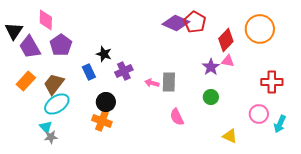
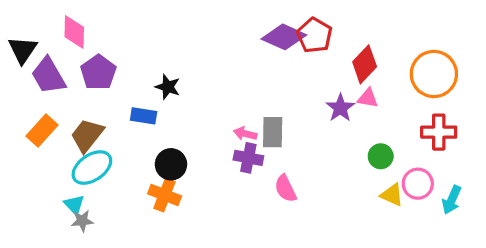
orange circle: (260, 29) -> (434, 74), moved
purple cross: (124, 71) -> (248, 158), moved, turned 36
blue rectangle: (89, 72) -> (144, 116), turned -56
green circle: (211, 97) -> (381, 156), moved
yellow triangle: (230, 136) -> (392, 195), moved

